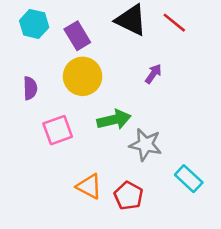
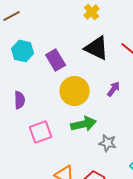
yellow circle: (83, 76) -> (75, 91), moved
gray star: (145, 145) -> (108, 143), size x0.7

